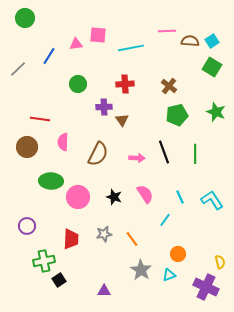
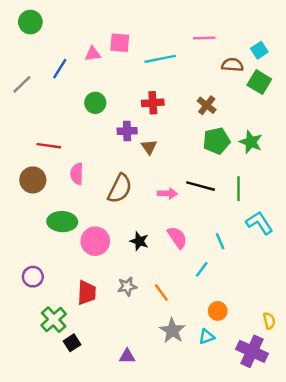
brown semicircle: (190, 41) -> (232, 65), moved
green star: (216, 112) -> (251, 142), moved
black line: (164, 152) -> (201, 186), turned -55
cyan L-shape: (212, 200) -> (259, 223), moved
green cross: (44, 261) -> (54, 320), turned -30

